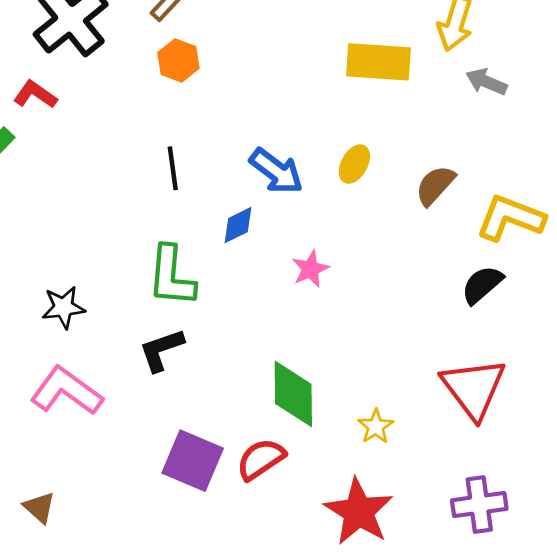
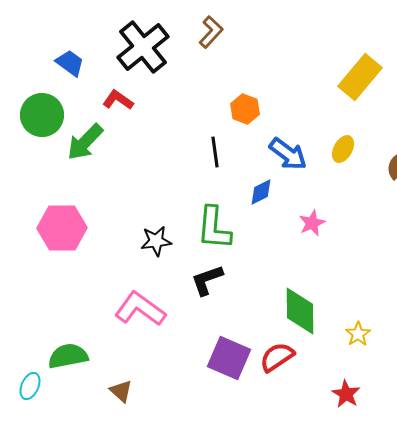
orange hexagon: (178, 60) -> (245, 109), moved
yellow rectangle: (378, 62) -> (360, 77), turned -54
black star: (64, 307) -> (156, 241), moved
red star: (359, 512) -> (346, 394), size x0.6

